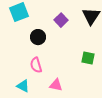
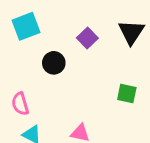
pink semicircle: (36, 65) -> (20, 104), moved

